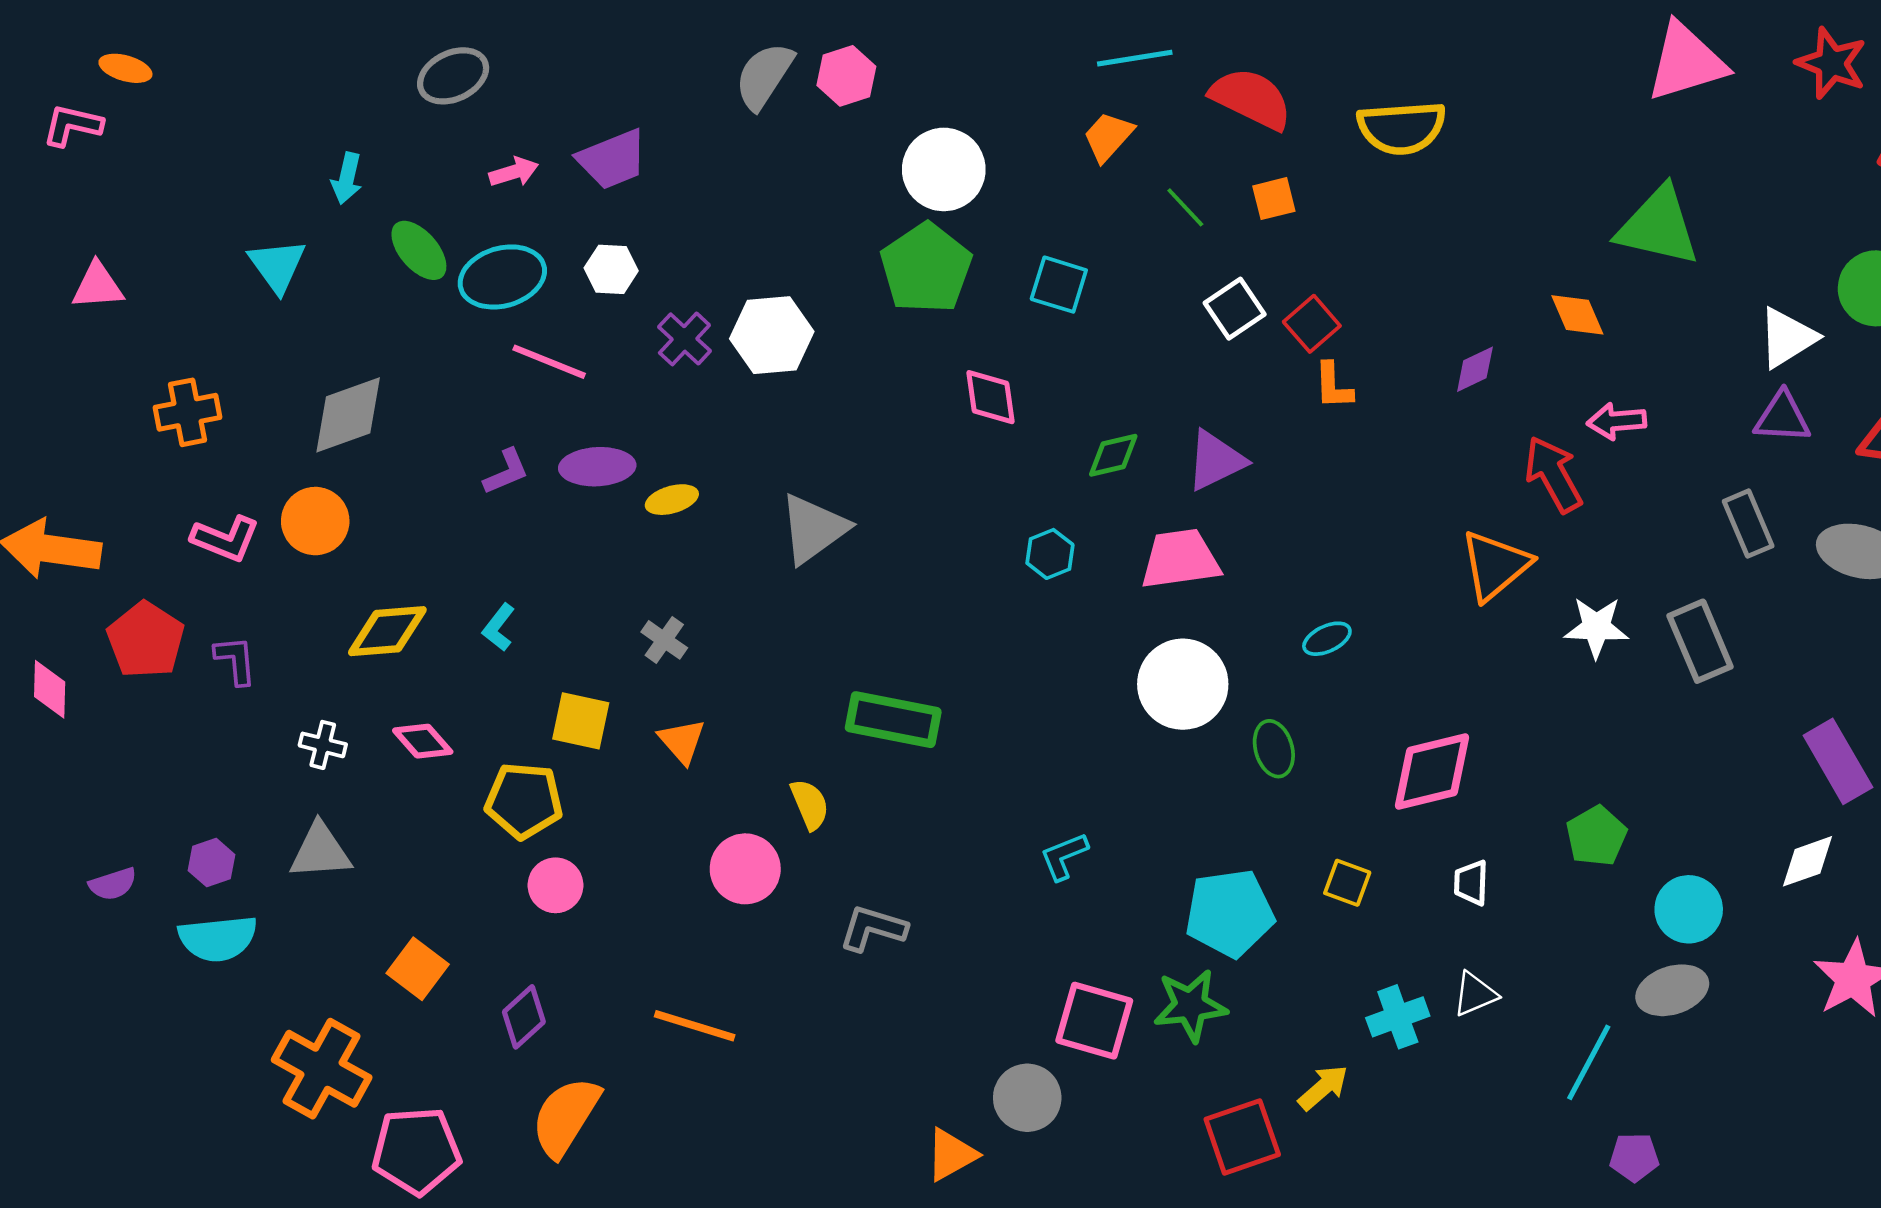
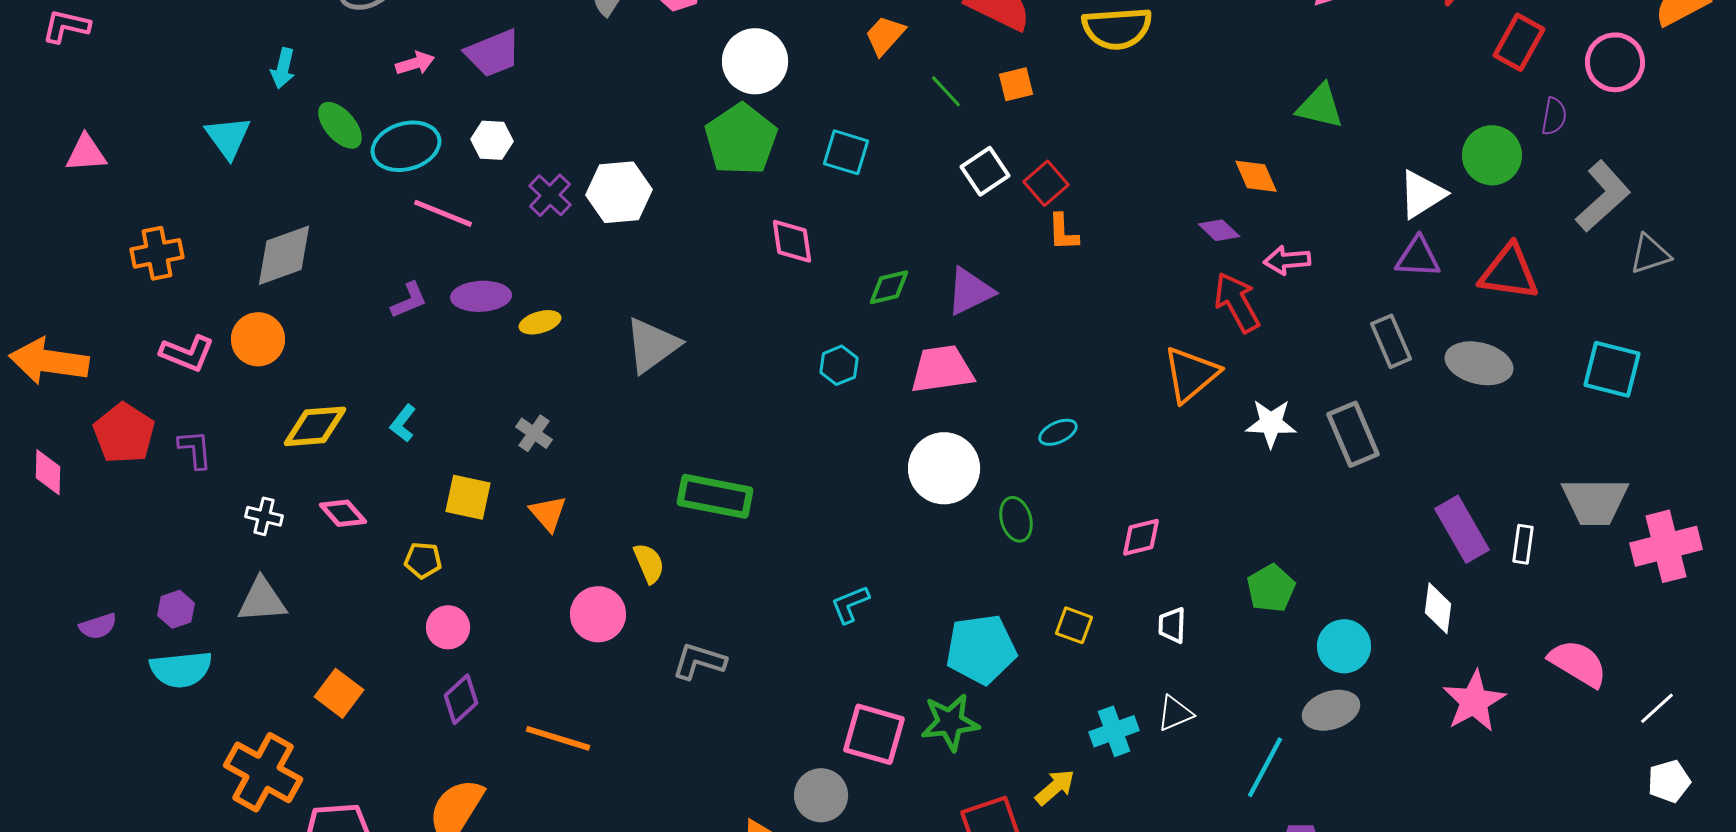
green triangle: (1658, 226) -> (1320, 106), size x0.7
purple diamond: (1475, 369) -> (1219, 230), moved, turned 69
pink diamond: (1432, 771) -> (1141, 537), size x0.6
yellow pentagon: (524, 801) -> (423, 560), size x0.6
white diamond: (1808, 861) -> (1438, 608), turned -63
purple diamond: (524, 1017) -> (461, 699), moved

